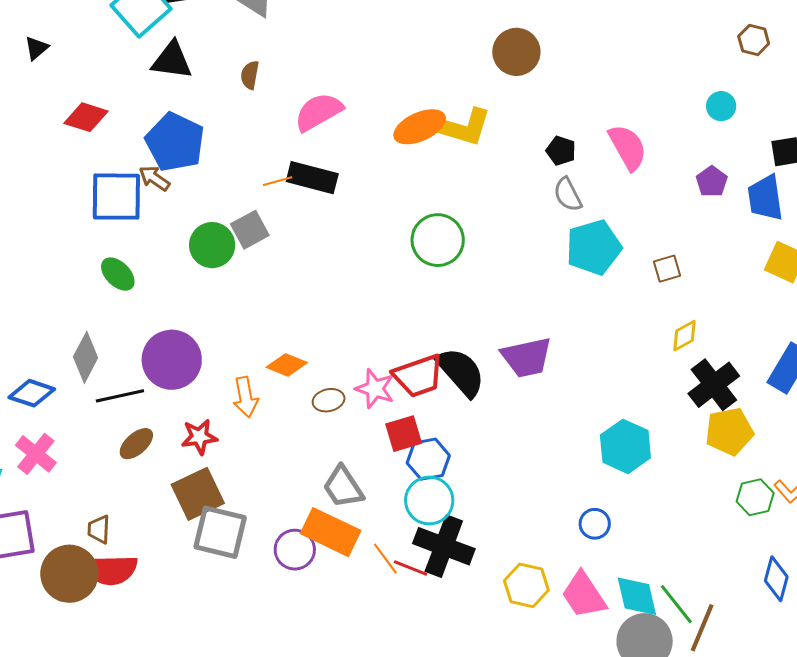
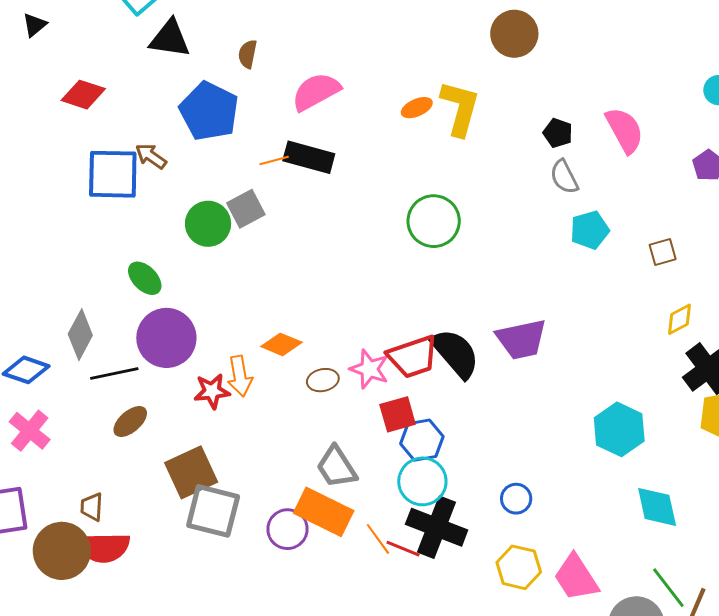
orange ellipse: (420, 127) -> (417, 108), size x0.6
yellow L-shape: (463, 127) -> (460, 108), turned -92
blue pentagon: (175, 142) -> (209, 111), moved
cyan pentagon: (594, 247) -> (590, 230), size x0.7
green ellipse: (118, 274) -> (145, 278), moved
red star: (199, 437) -> (212, 391), moved
blue circle: (595, 524) -> (516, 499), moved
cyan diamond: (637, 596) -> (657, 507), moved

